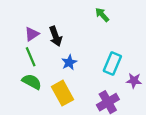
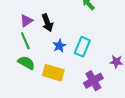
cyan rectangle: (112, 64) -> (82, 47), moved
yellow rectangle: (62, 93) -> (53, 73), turned -45

